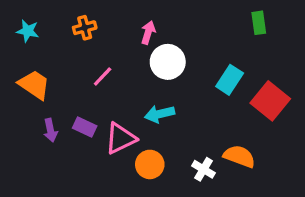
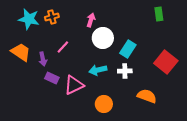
cyan star: (28, 31) -> (29, 19), moved, size x1.5
cyan rectangle: (230, 80) -> (128, 49), moved
purple arrow: (50, 130) -> (43, 59), moved
orange circle: (150, 164) -> (104, 104), moved
white cross: (204, 169) -> (125, 71), moved, turned -32

